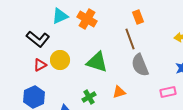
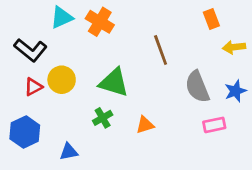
orange rectangle: (138, 17) -> (211, 19), moved
gray semicircle: (140, 65) -> (197, 87), moved
green cross: (89, 97) -> (103, 118), moved

